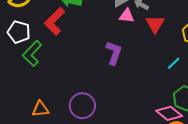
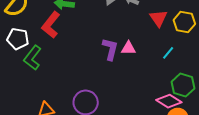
pink triangle: (127, 16) -> (128, 48), moved
red triangle: (155, 24) -> (158, 18), moved

